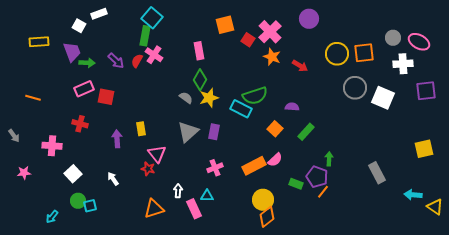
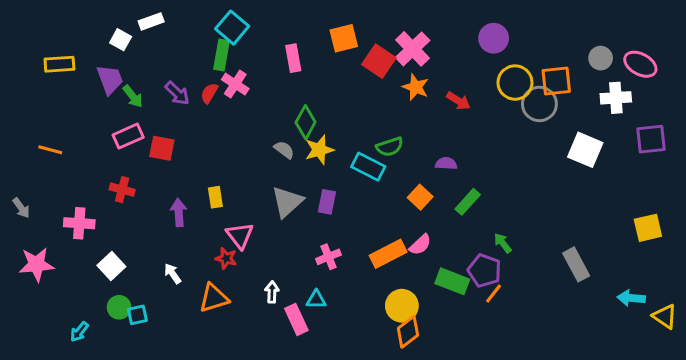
purple circle: (309, 19) -> (494, 38), moved
red square: (248, 40) -> (379, 61), size x1.5
pink rectangle: (199, 51) -> (293, 58), moved
green arrow: (87, 63) -> (133, 96), turned 49
gray circle: (355, 88) -> (539, 104), moved
green semicircle: (255, 96) -> (390, 147), size x0.7
green arrow: (329, 159) -> (503, 243), turned -40
pink star: (24, 173) -> (36, 264), size x1.6
green rectangle: (296, 184) -> (452, 281), size x1.5
orange triangle: (154, 209) -> (214, 298), moved

